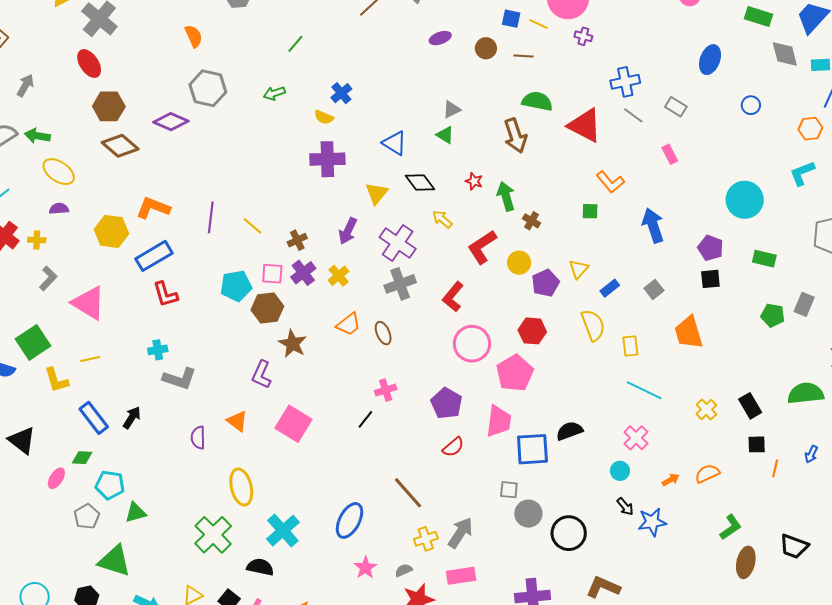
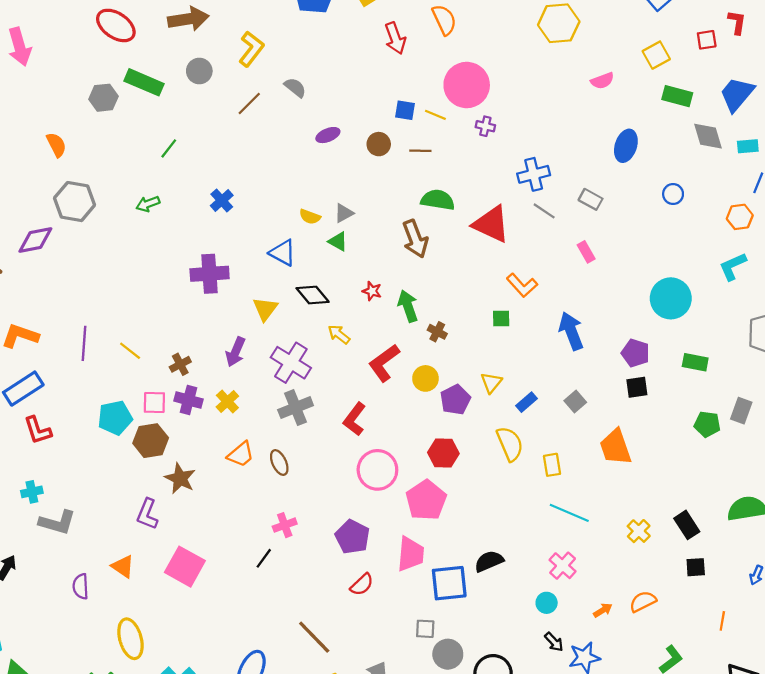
yellow semicircle: (324, 117) -> (310, 217), moved
purple diamond: (171, 122) -> (35, 240), turned -32
purple cross: (303, 273) -> (188, 400), turned -35
orange line: (775, 468) -> (722, 621), moved

